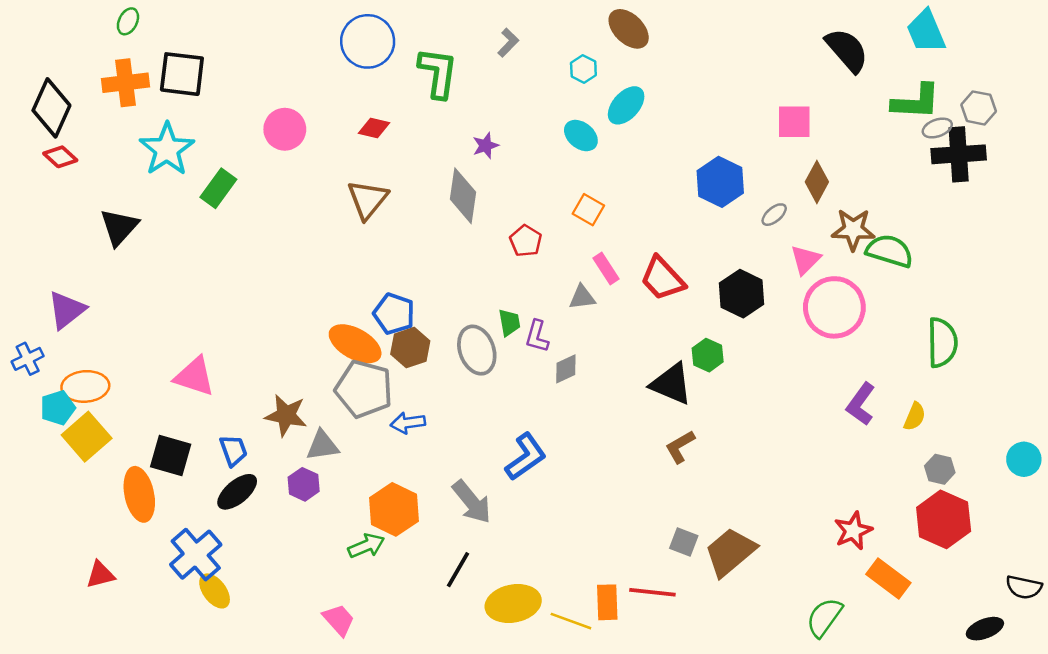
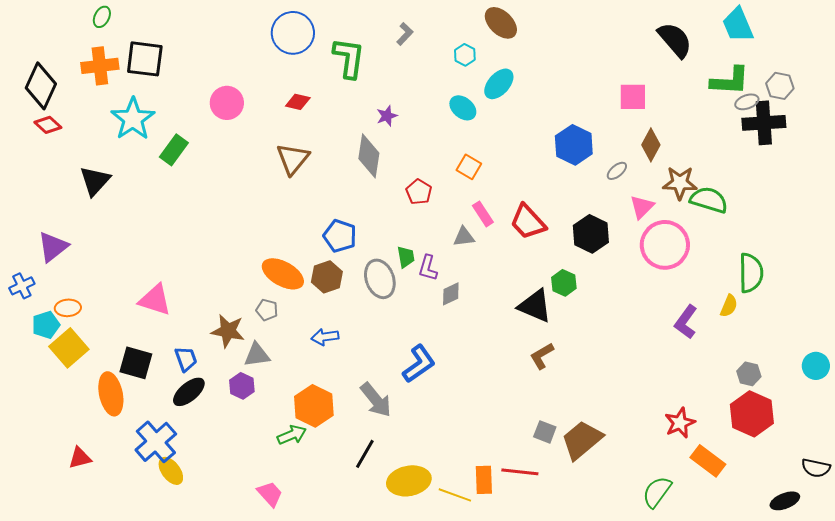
blue pentagon: (394, 314) -> (340, 236), moved
orange ellipse: (85, 386) -> (68, 308), size x0.7
gray pentagon: (364, 389) -> (267, 310), moved, size x0.5
yellow semicircle: (915, 417) -> (729, 306), moved

